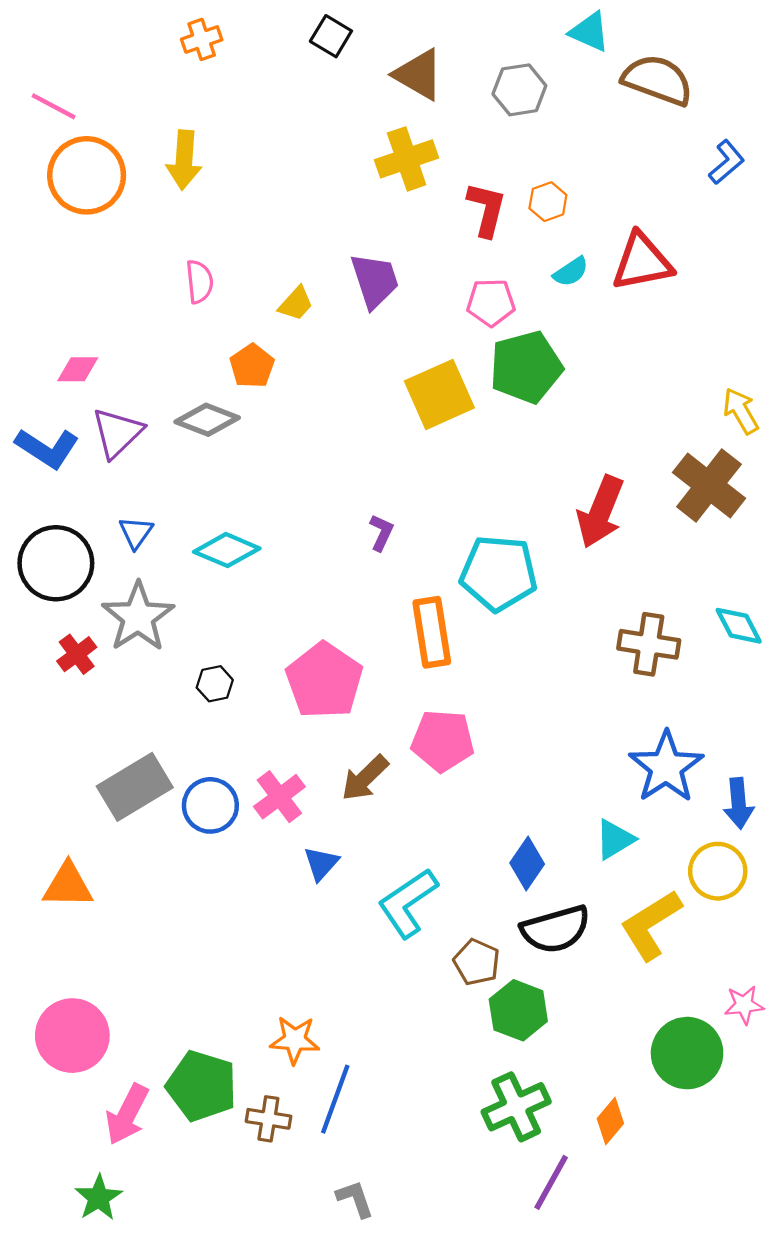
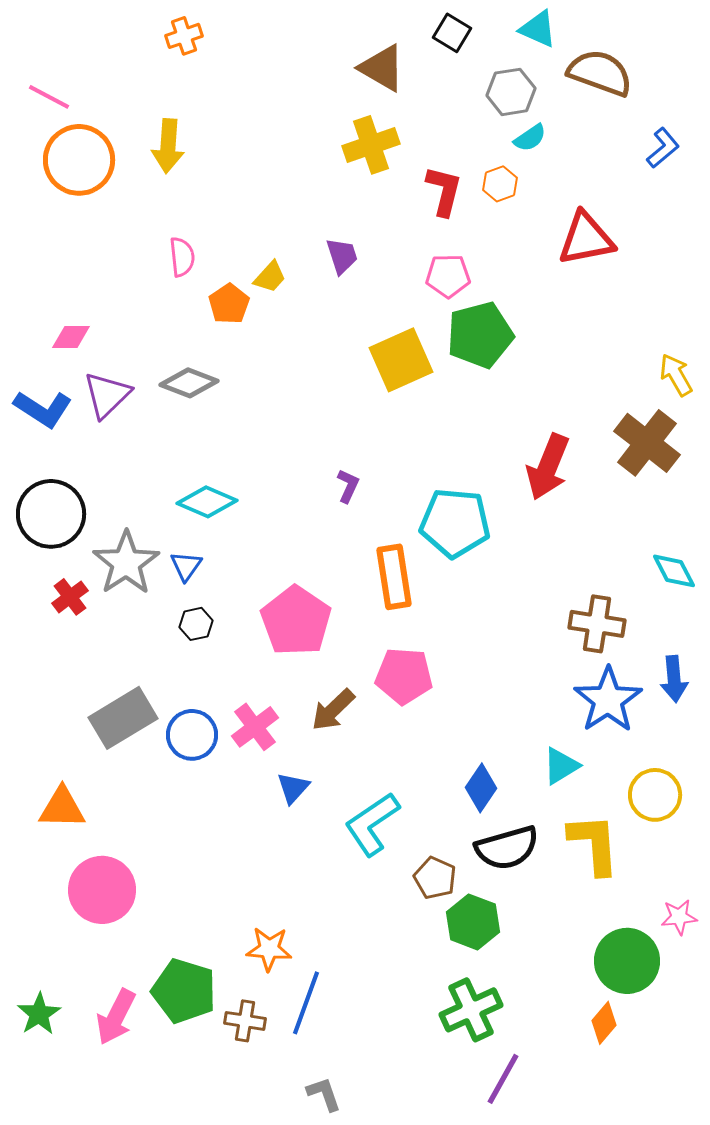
black square: (331, 36) -> (452, 33), moved
gray hexagon: (519, 90) -> (511, 92), moved
cyan semicircle: (571, 272) -> (530, 138), moved
purple trapezoid: (375, 281) -> (342, 256), size x0.7
orange pentagon: (252, 366) -> (229, 304), moved
blue triangle: (136, 533) -> (186, 566), moved
brown cross: (649, 644) -> (597, 624), moved
blue arrow: (739, 803) -> (674, 679), moved
yellow L-shape: (651, 925) -> (594, 844), turned 118
pink circle: (72, 1036) -> (102, 890), moved
orange diamond: (610, 1121) -> (604, 1023), moved
green star: (99, 1198) -> (39, 1014), moved

